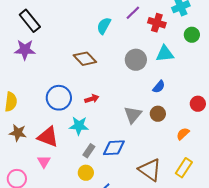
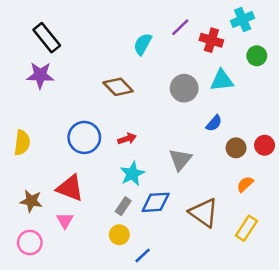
brown circle: (158, 114) -> (236, 148), moved
cyan star: (79, 126) -> (132, 174), moved, turned -30
brown star: (18, 133) -> (31, 201), moved
brown triangle: (150, 170) -> (204, 213), moved

